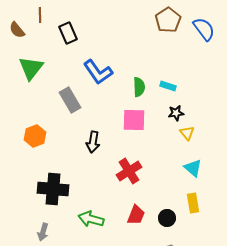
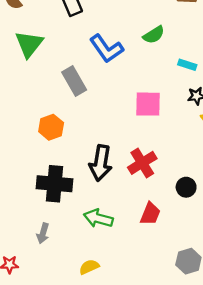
green semicircle: (139, 87) -> (154, 35), moved, turned 60
orange hexagon: (35, 136) -> (51, 127), moved
black arrow: (93, 142) -> (101, 163), moved, size x1.4
black circle: (167, 218) -> (186, 187), moved

